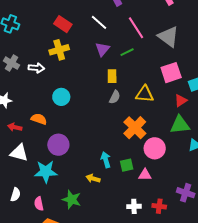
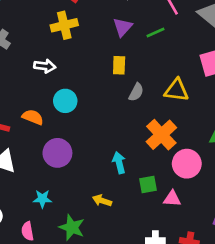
white arrow: (36, 68) -> (45, 66), moved
yellow rectangle: (112, 76) -> (119, 65), moved
cyan circle: (61, 97) -> (65, 101), moved
cyan arrow: (106, 160) -> (119, 163), moved
cyan star: (46, 172) -> (42, 199), moved, size x0.6

